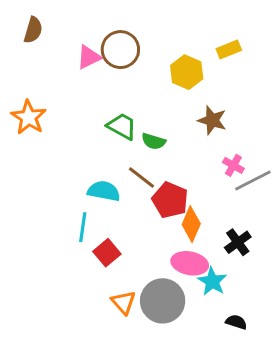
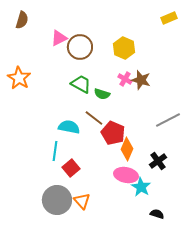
brown circle: (120, 50) -> (80, 47), moved
yellow rectangle: (229, 50) -> (169, 18), moved
pink cross: (233, 165) -> (125, 79), moved
gray circle: (163, 301) -> (57, 200), moved

